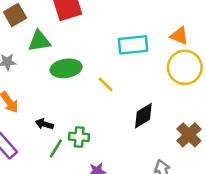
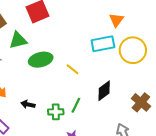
orange triangle: (179, 36) -> (116, 20), moved, turned 49
cyan rectangle: (133, 45) -> (103, 44), moved
green line: (56, 149) -> (76, 105), moved

